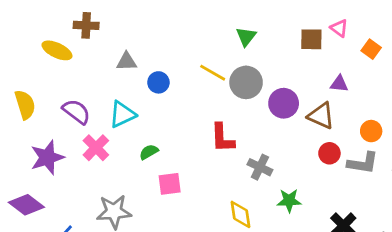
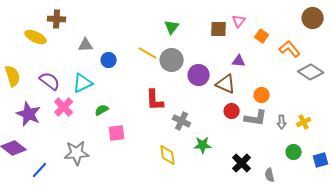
pink triangle: (339, 28) -> (239, 21), turned 32
purple star: (47, 157) -> (29, 114), turned -30

